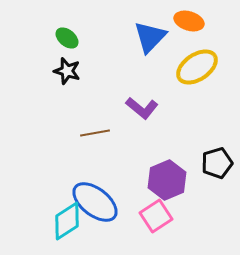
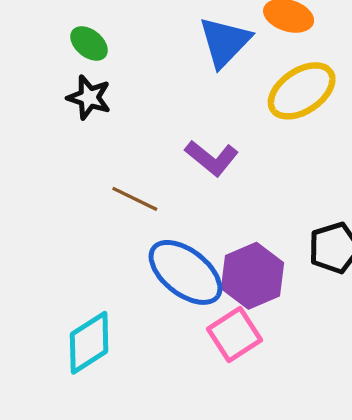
brown line: (95, 133) -> (135, 199), turned 36
blue ellipse: (95, 202) -> (186, 272), moved

